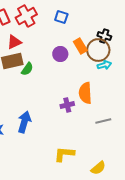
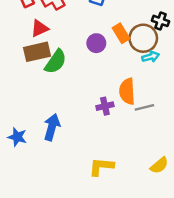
black cross: (104, 36) -> (161, 21), moved
green semicircle: (27, 69) -> (56, 62), size x1.5
gray line: (103, 121) -> (144, 107), moved
yellow semicircle: (98, 168) -> (159, 165), moved

